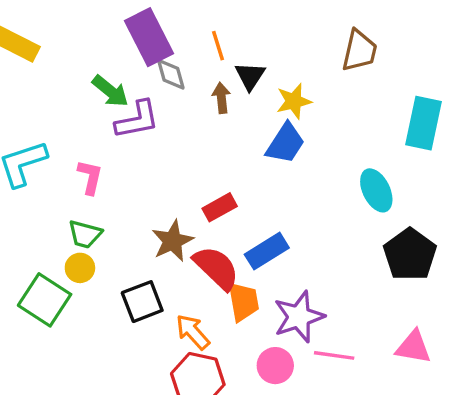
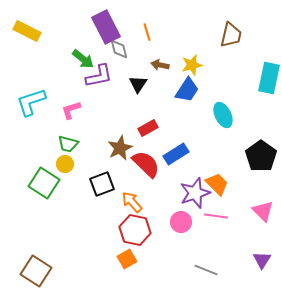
black triangle: (250, 76) -> (138, 84), moved
brown arrow: (221, 98) -> (160, 65), moved, turned -72
pink L-shape: (90, 177) -> (71, 110), turned -120
cyan ellipse: (376, 190) -> (223, 115), moved
orange trapezoid: (243, 302) -> (217, 184), moved, turned -35
pink triangle: (413, 347) -> (263, 211), turned 35

